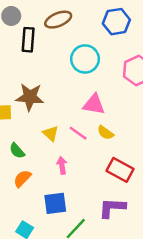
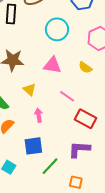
pink triangle: (94, 104) -> (52, 65), moved
pink line: (78, 133) -> (67, 96), moved
yellow semicircle: (105, 133) -> (85, 68), moved

